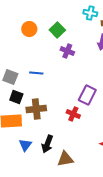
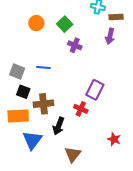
black arrow: (47, 144) -> (59, 126), moved
blue triangle: (25, 145) -> (32, 140), size x1.5
brown triangle: (65, 159) -> (73, 154), turned -42

